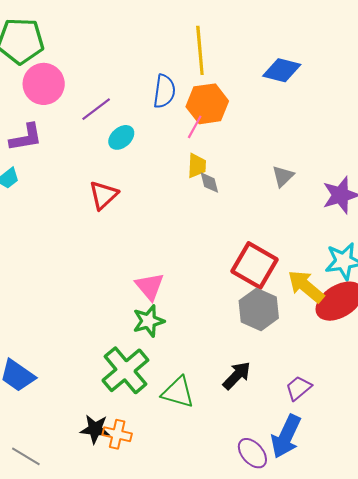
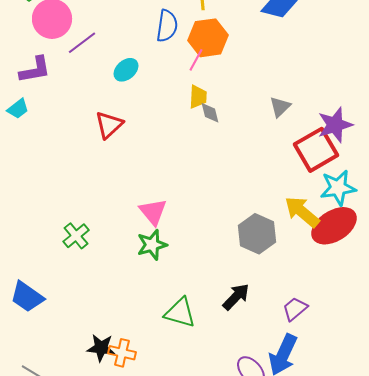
purple line: (96, 109) -> (82, 43), moved
red square: (255, 265) -> (316, 150), moved, turned 30
green cross: (125, 370) -> (76, 236), moved, size x0.6

